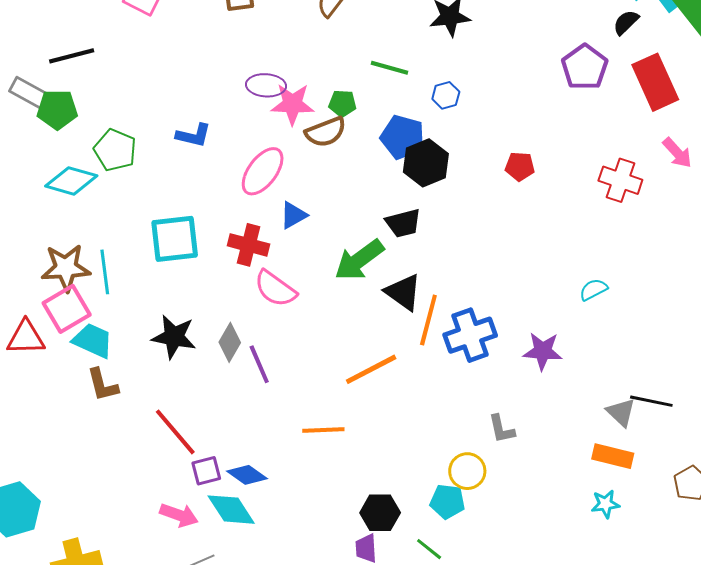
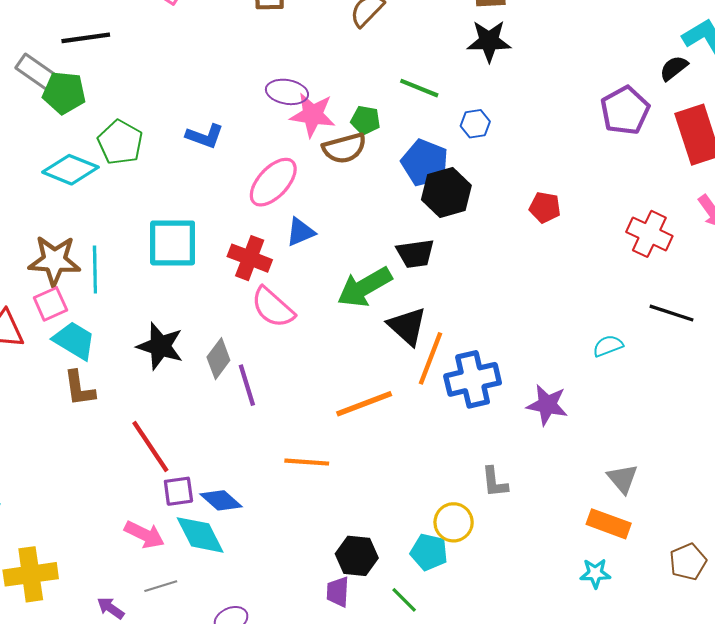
pink square: (67, 309) -> (50, 304), size x0.7
black line: (651, 401) -> (671, 313), moved

